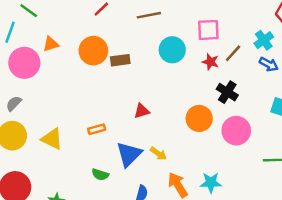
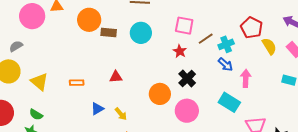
cyan circle: (172, 50) -> (141, 33), moved
brown line: (233, 53) -> (206, 39), moved
blue triangle: (129, 154) -> (97, 109), size x0.6
green semicircle: (100, 175) -> (36, 115), moved

